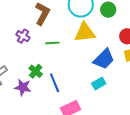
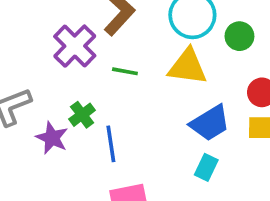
purple cross: (23, 36) -> (75, 46), size x1.6
cyan rectangle: (99, 84) -> (206, 167), moved, turned -48

